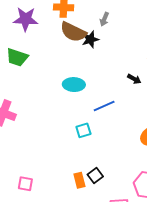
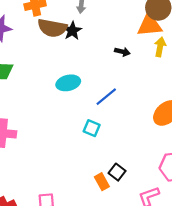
black arrow: (134, 79) -> (122, 52), moved
cyan square: (83, 130) -> (92, 128), turned -35

